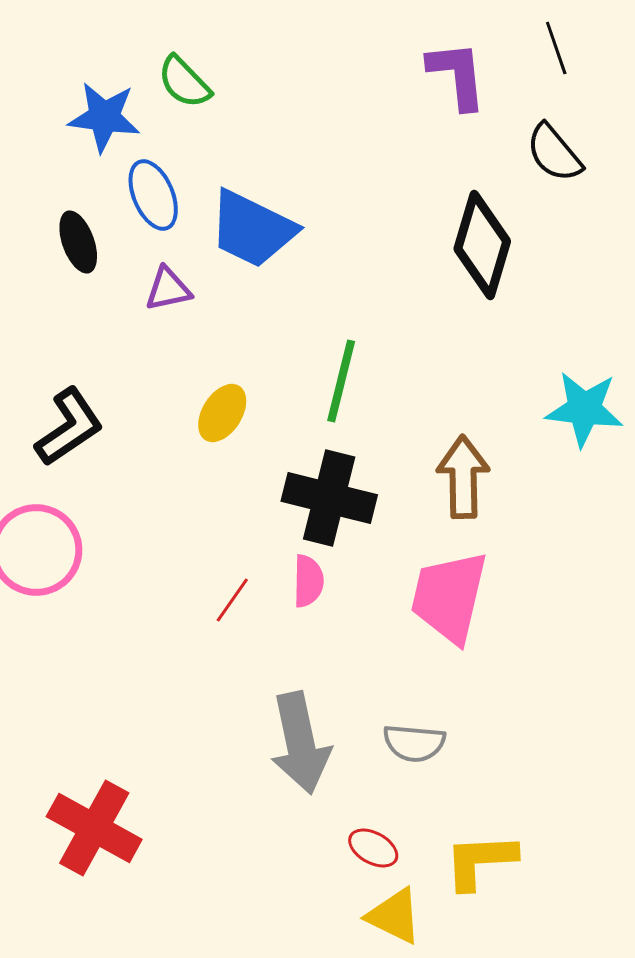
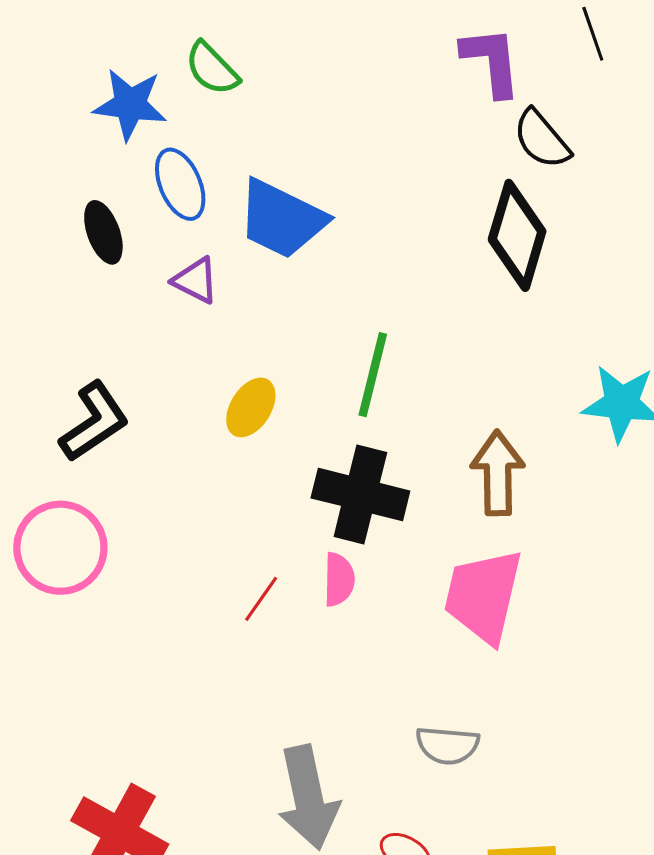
black semicircle: (554, 153) -> (542, 139), moved
purple triangle: (168, 289) -> (196, 280), turned 39
gray arrow: (300, 743) -> (308, 798), moved

